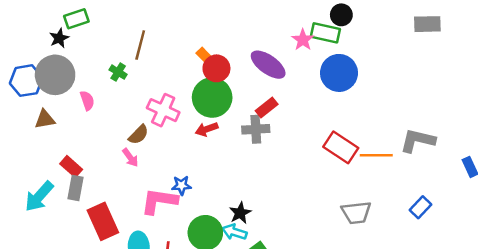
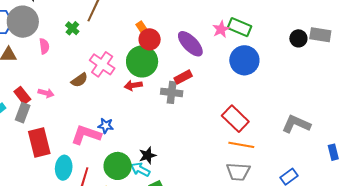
black circle: (341, 15) -> (298, 38), moved
orange line: (376, 155) -> (241, 145), moved
pink arrow: (130, 158) -> (46, 93), moved, turned -49

